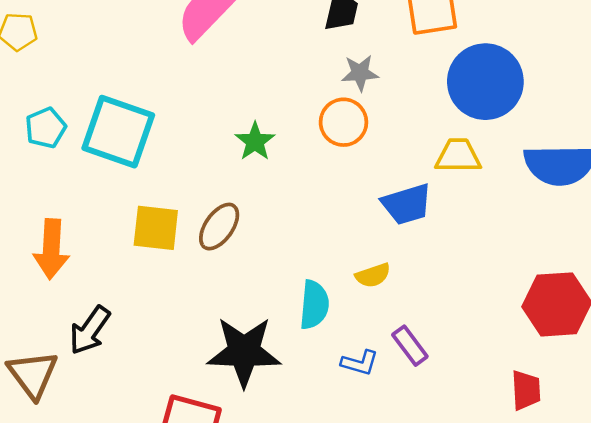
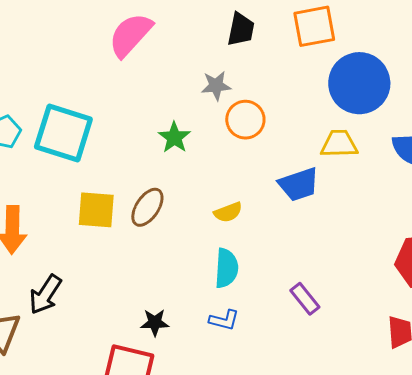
gray star: (360, 73) -> (216, 86), moved
yellow semicircle: (373, 275) -> (228, 212), moved
black star: (244, 352) -> (155, 322), moved, size x0.5
blue L-shape: (360, 363) -> (224, 320), moved

